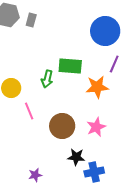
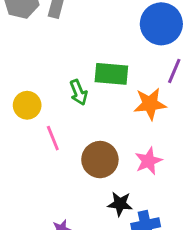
green arrow: (47, 79) -> (79, 92), turned -36

